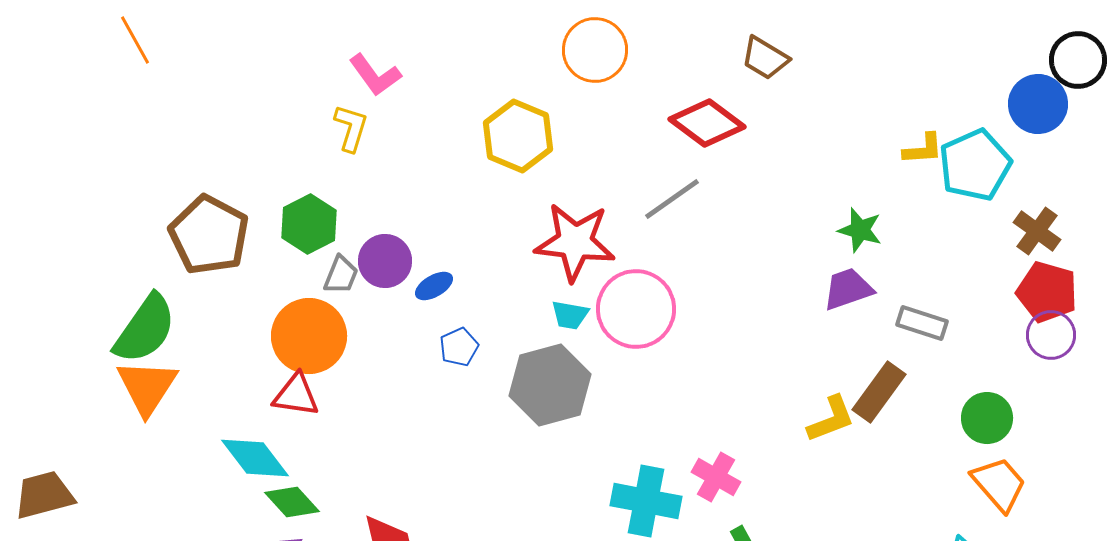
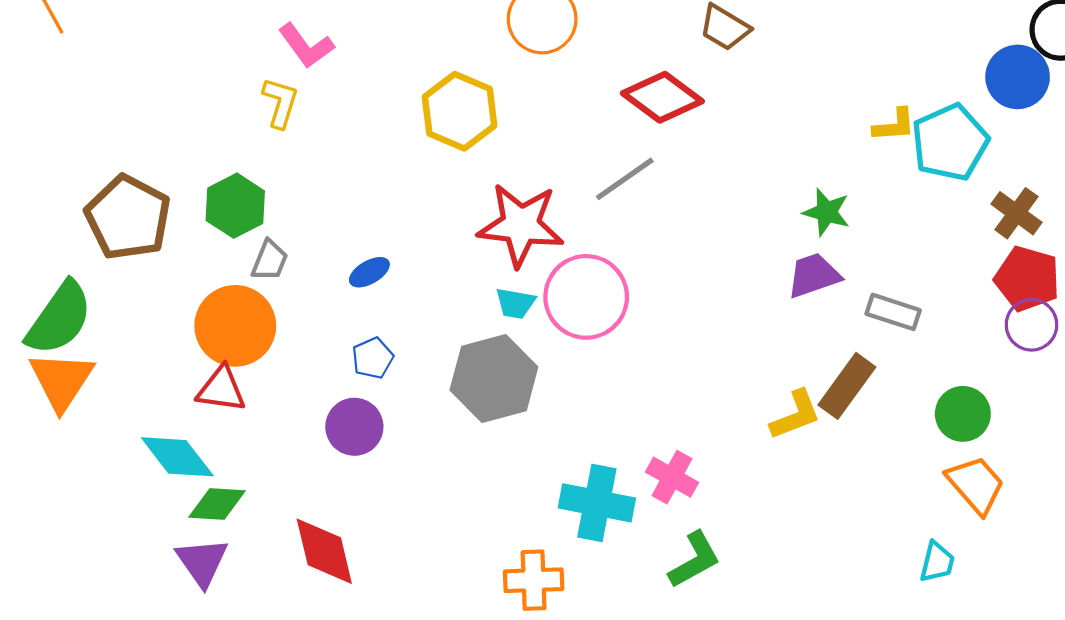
purple circle: (385, 261) -> (354, 427), moved
blue pentagon: (459, 347) -> (373, 358), moved
green diamond: (292, 502) -> (217, 504), turned -44

